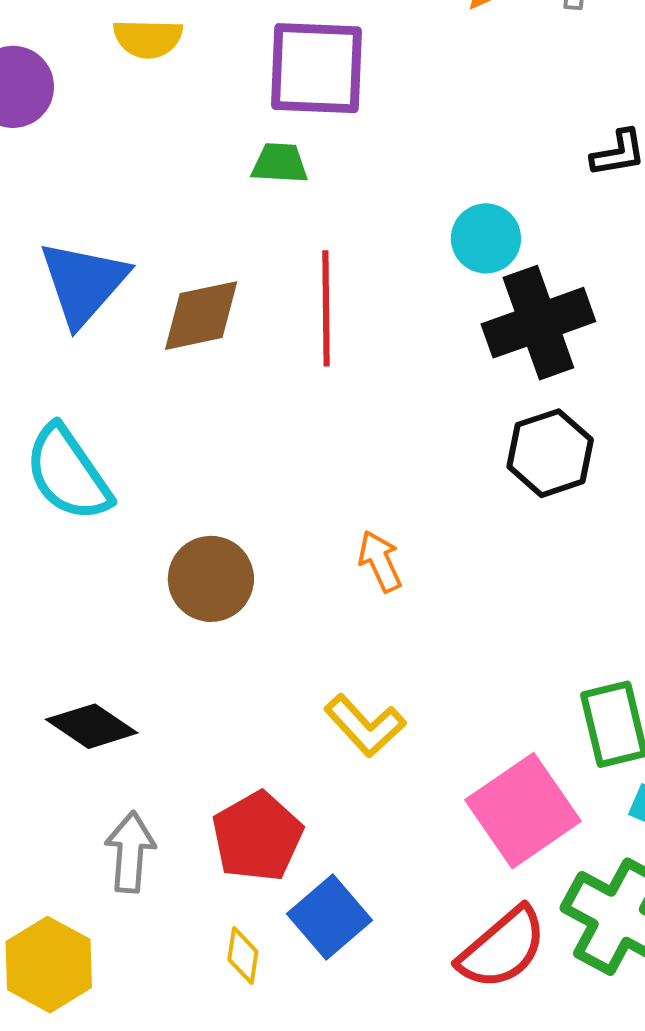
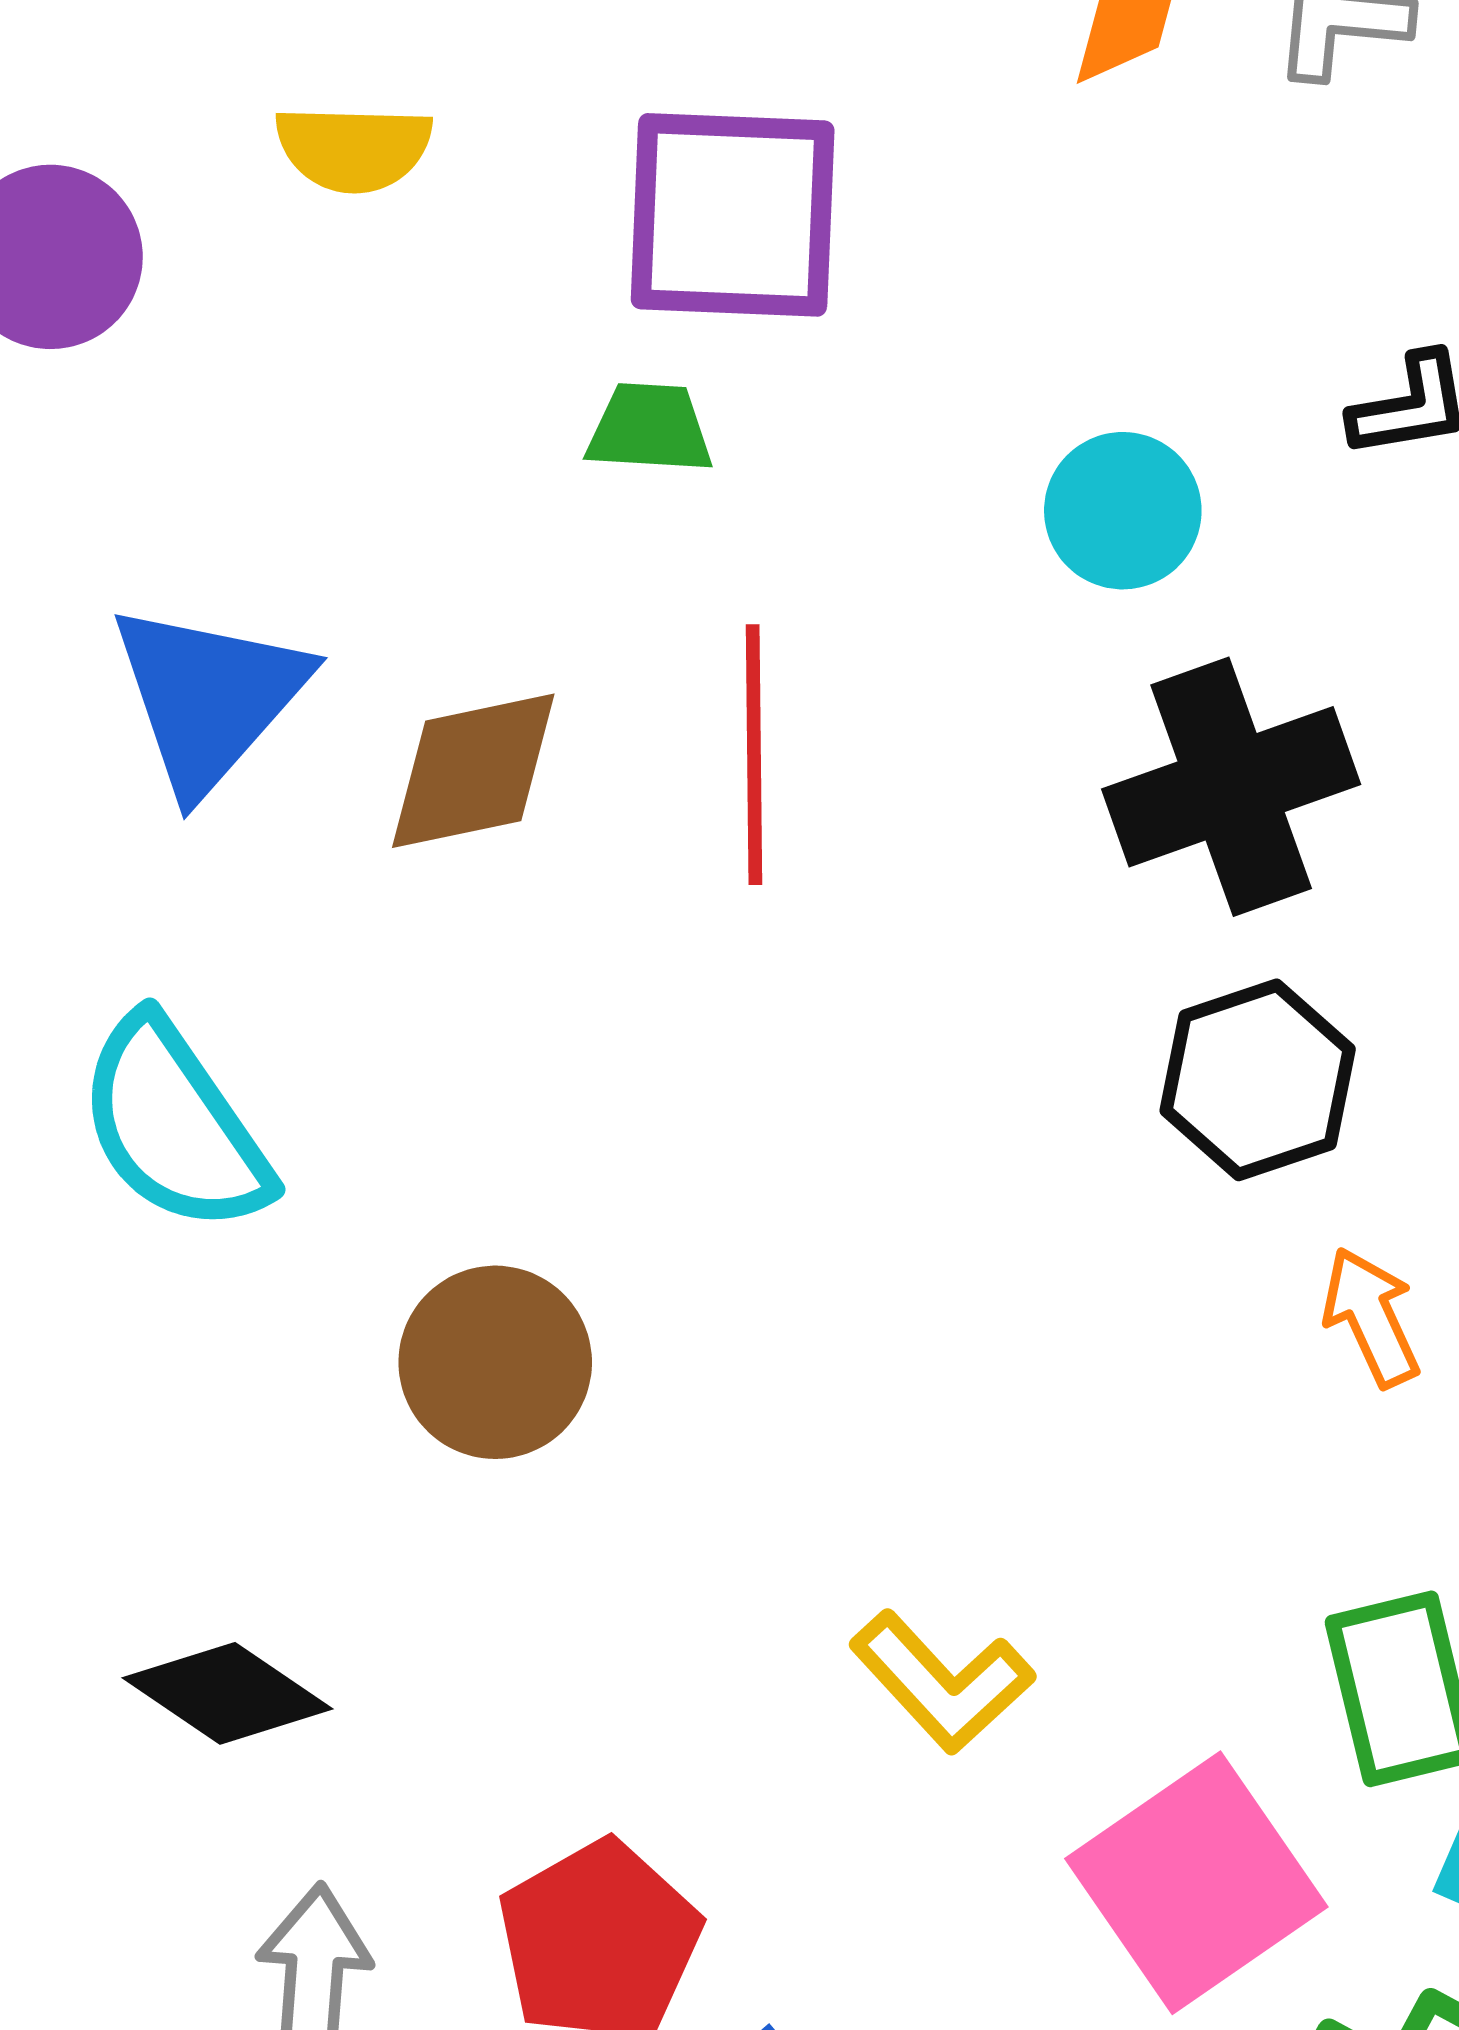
cyan circle: (486, 238) -> (1123, 511), moved
orange arrow: (380, 561) -> (1371, 1317), moved
yellow L-shape: (365, 726) -> (942, 1682), moved

